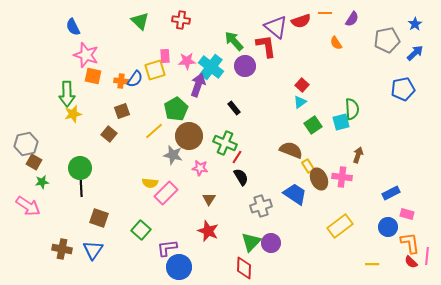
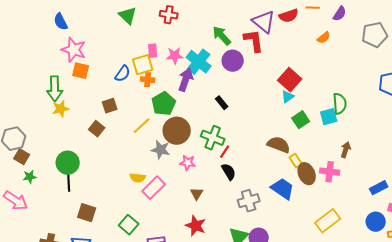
orange semicircle: (336, 43) -> (324, 38), turned -96
orange cross: (121, 81) -> (148, 80), moved
red square: (302, 85) -> (290, 80), size x1.6

